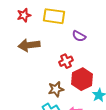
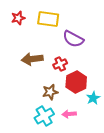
purple semicircle: (79, 36) -> (73, 39), size x1.5
brown arrow: (29, 45) -> (32, 59), moved

